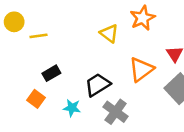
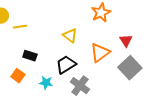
yellow triangle: (109, 33) -> (70, 36), moved
black rectangle: (51, 73) -> (30, 56), turned 48

